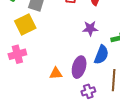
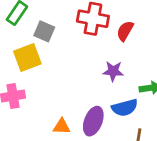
blue semicircle: (101, 55) -> (125, 108), turned 48

